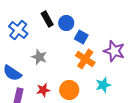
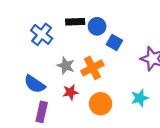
black rectangle: (47, 19) -> (75, 22), turned -63
orange cross: (85, 59) -> (92, 68), moved, turned 30
red star: (43, 90) -> (70, 92), moved

